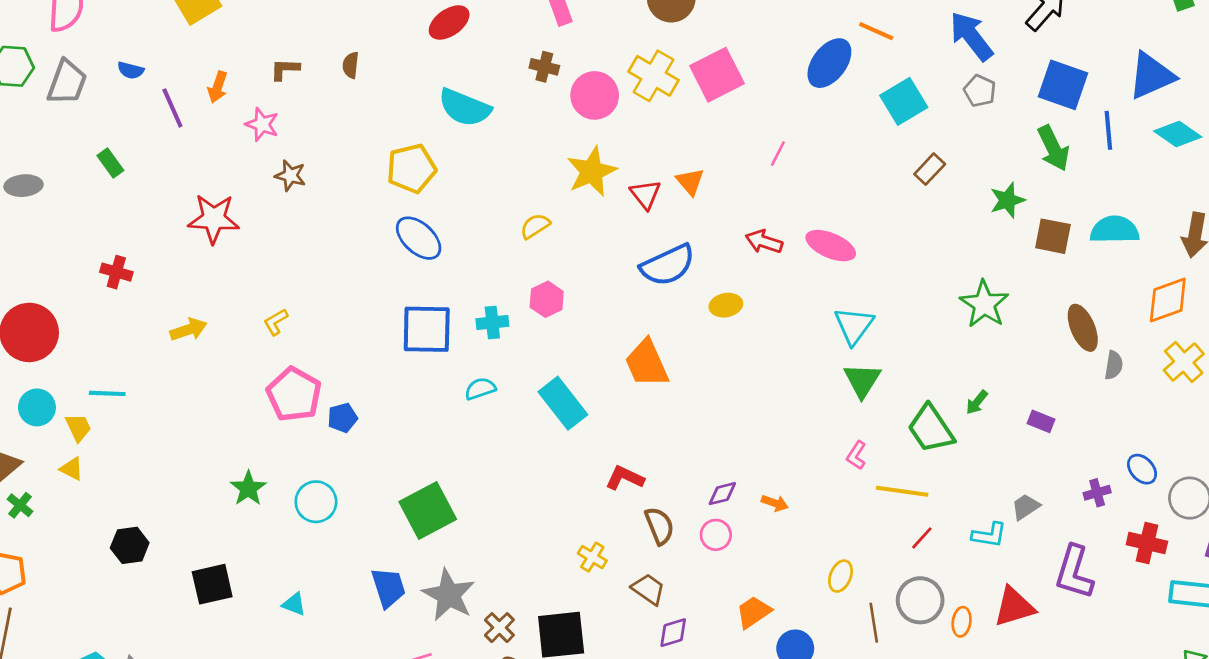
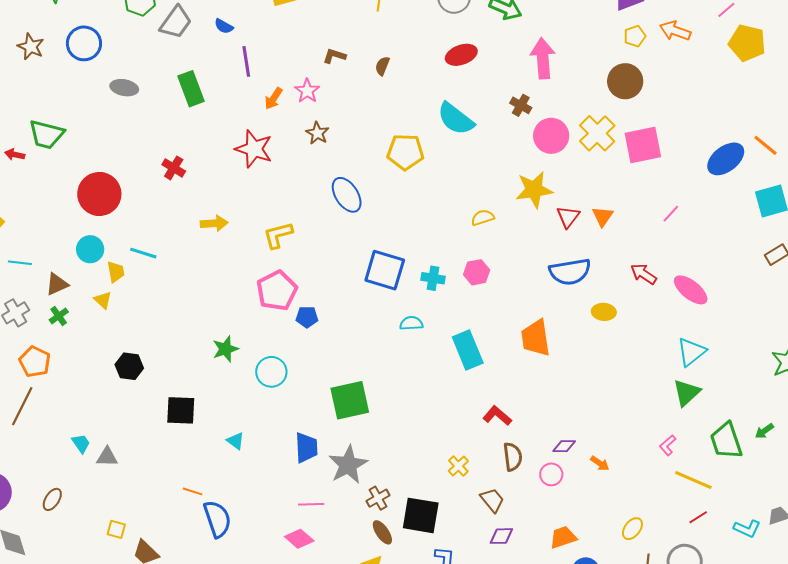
orange arrow: (218, 87) -> (274, 98), moved
green rectangle: (110, 163) -> (191, 89), size x1.6
blue ellipse: (419, 238) -> (347, 195), moved
yellow L-shape: (276, 322) -> (278, 235), size x1.5

